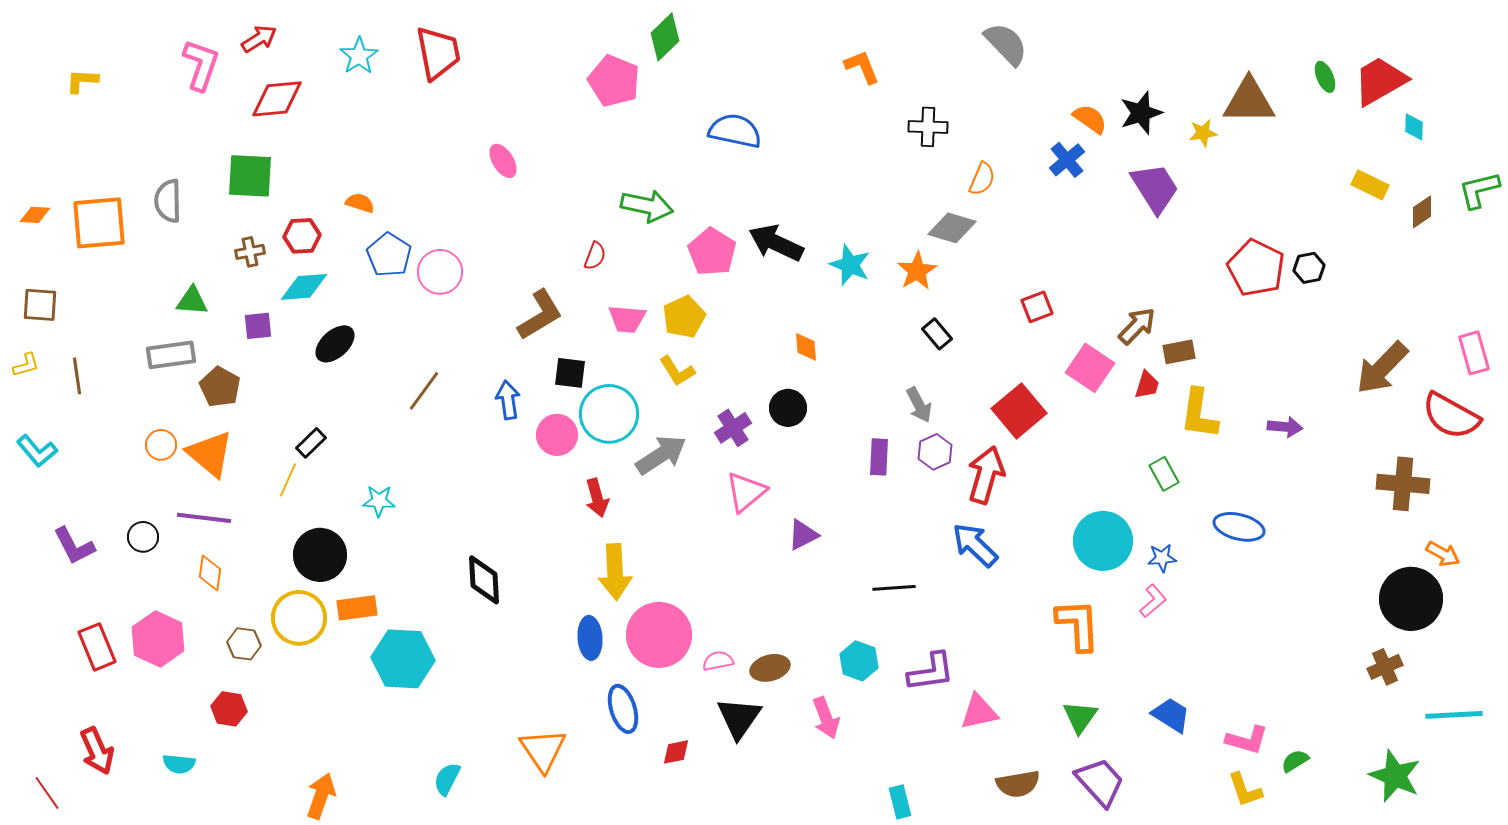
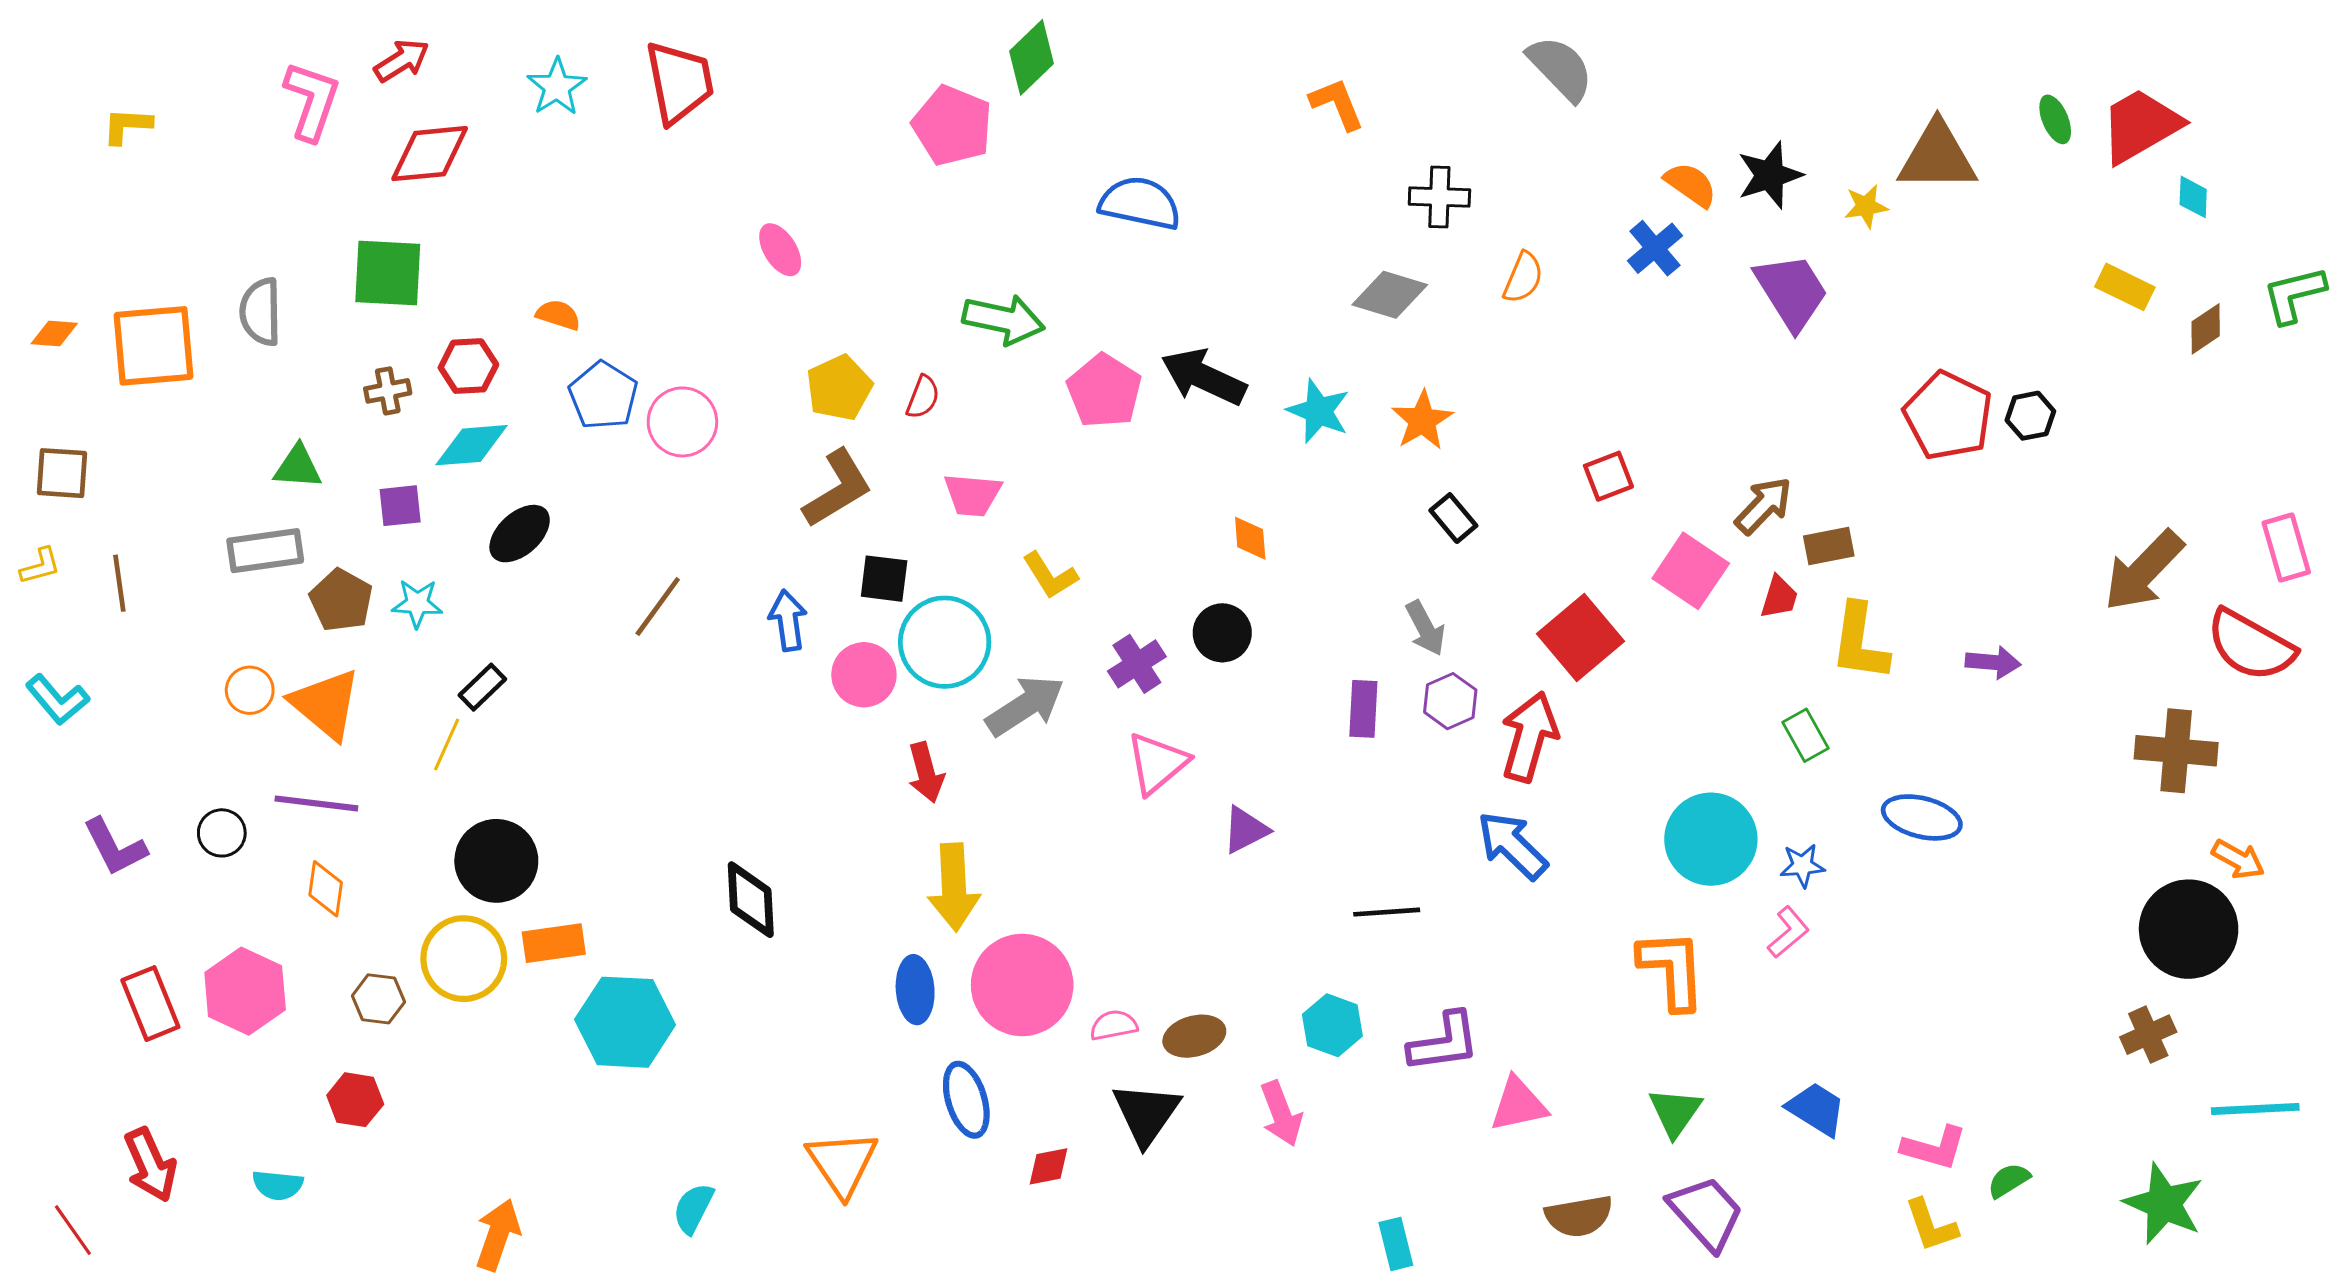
gray diamond: (952, 228) -> (1390, 295), moved
yellow pentagon: (684, 317) -> (839, 388), moved
cyan star: (379, 501) -> (417, 603), moved

